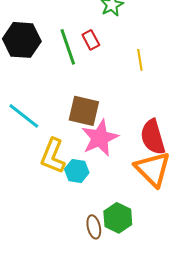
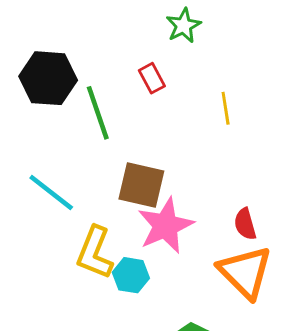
green line: (68, 47) -> (98, 113), moved
red semicircle: (153, 137) -> (245, 224), size x0.6

